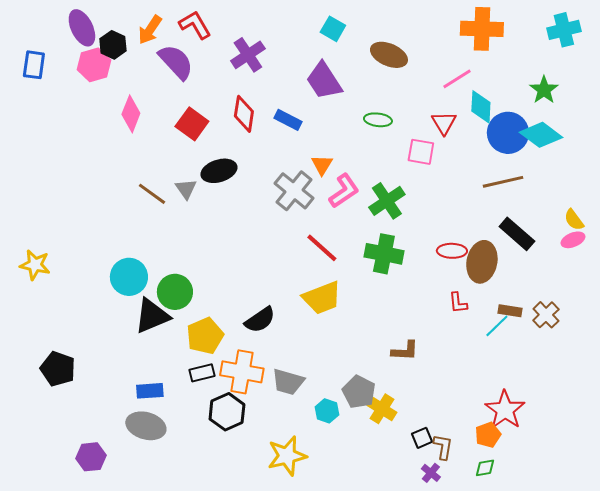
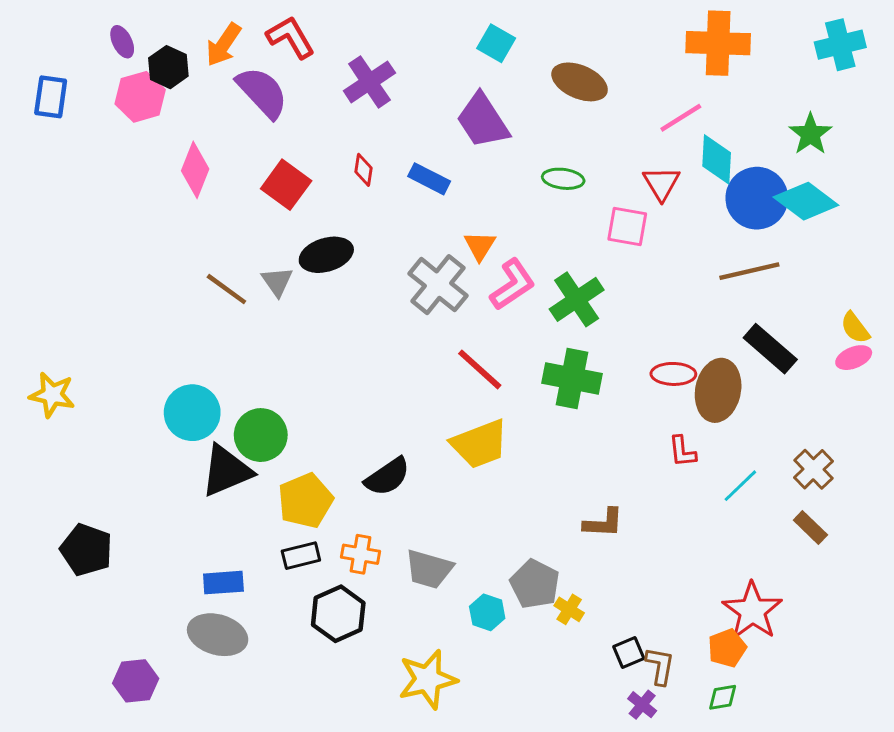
purple ellipse: (82, 28) -> (122, 42), size x0.6
red diamond: (244, 114) -> (364, 170), size x0.6
brown rectangle: (510, 311) -> (810, 527), moved, turned 35
orange cross: (242, 372) -> (361, 554), size x0.6
yellow cross: (382, 409) -> (569, 609), size x0.7

